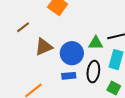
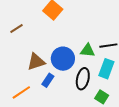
brown triangle: (44, 47) -> (36, 62), moved
blue rectangle: (69, 76) -> (48, 80), moved, turned -56

